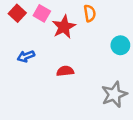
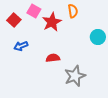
red square: (17, 13) -> (14, 20), moved
gray star: (114, 94) -> (75, 76), moved

